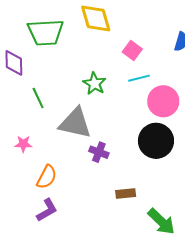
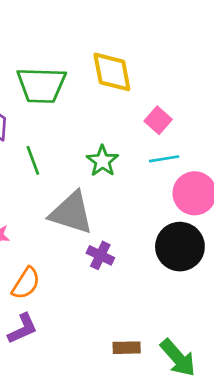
green line: (38, 98) -> (33, 160), moved
brown rectangle: (126, 193) -> (127, 348), moved

